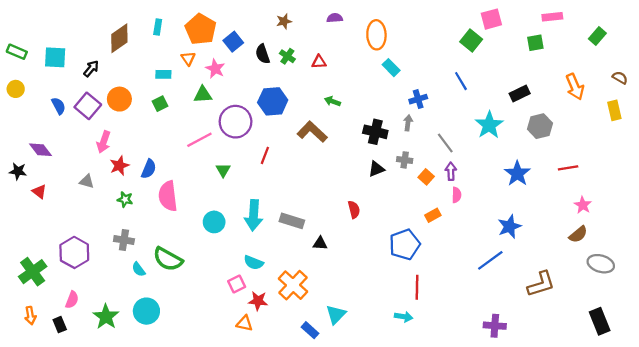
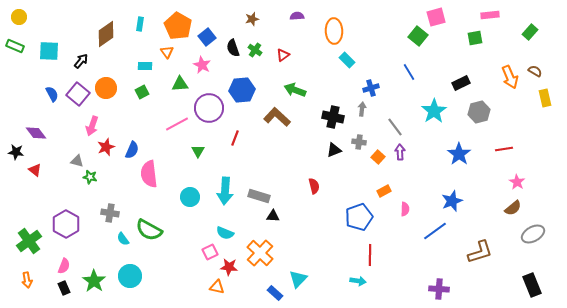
red triangle: (319, 62) -> (283, 55), turned -32
pink star: (215, 69) -> (202, 65), moved
brown semicircle: (620, 78) -> (535, 71), moved
yellow circle: (16, 89) -> (19, 17), moved
green arrow: (332, 101) -> (295, 90), size x1.5
pink semicircle: (456, 195) -> (405, 209), moved
green star: (125, 199) -> (90, 177), moved
black triangle: (320, 243) -> (273, 216), moved
gray ellipse: (601, 264) -> (533, 234), turned -45
black rectangle: (60, 325) -> (64, 288), moved

